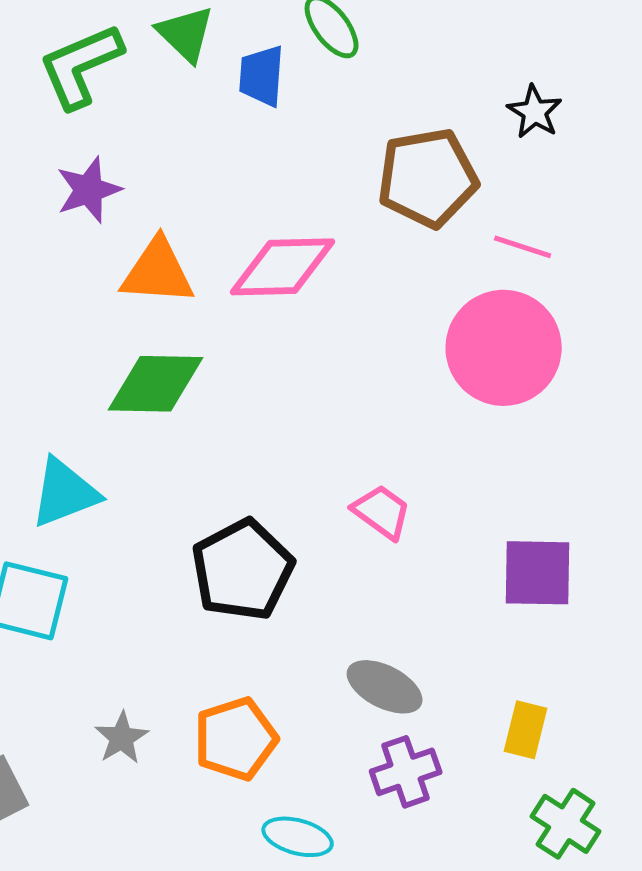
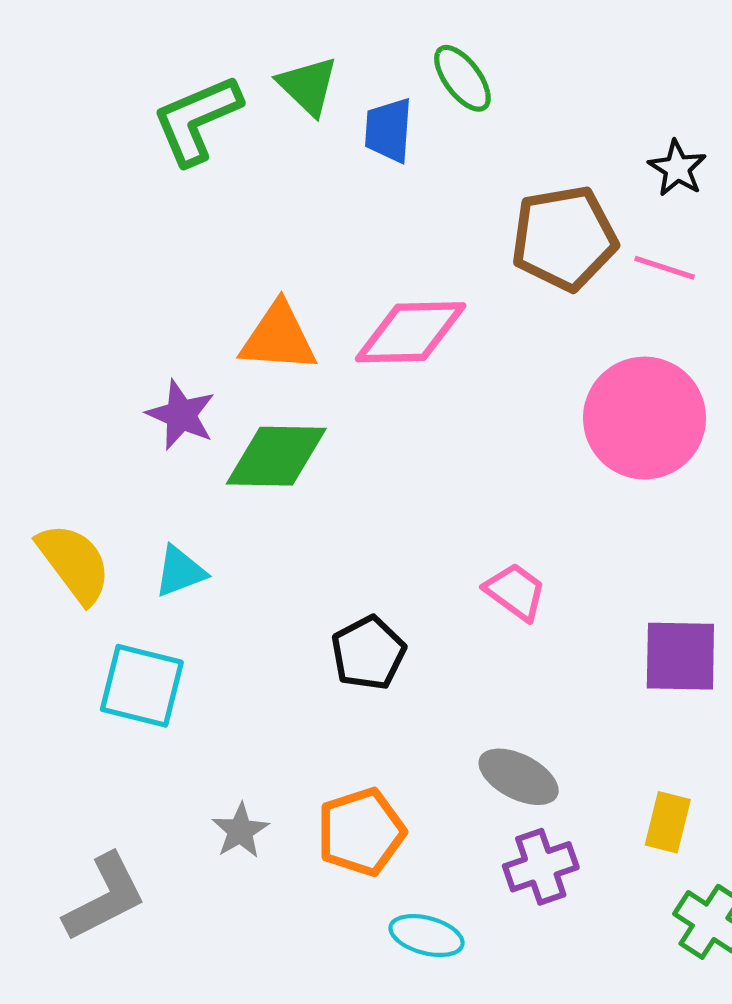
purple star: (89, 190) -> (181, 415), moved, turned -30
pink line: (523, 247) -> (665, 268), moved
cyan triangle: (65, 493) -> (180, 571), size x0.7
black pentagon: (243, 570) -> (368, 653), size x0.7

